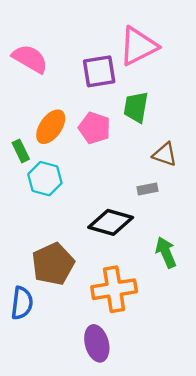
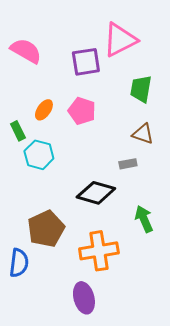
green trapezoid: (136, 107) -> (141, 89), moved
orange ellipse: (51, 127) -> (44, 110), size x0.7

